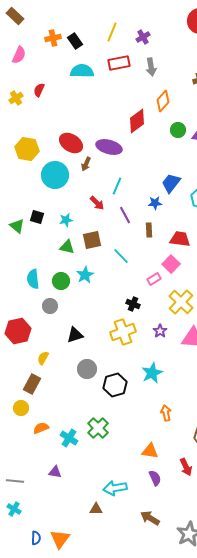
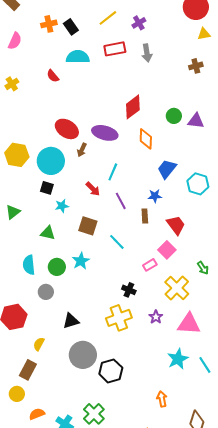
yellow line: (112, 32) -> (108, 18), turned 30
red semicircle: (39, 90) -> (53, 76), moved, turned -64
orange diamond: (163, 101) -> (146, 139), moved, turned -40
yellow hexagon: (27, 149) -> (17, 155), moved
blue star: (155, 203) -> (155, 196), moved
black square: (37, 217) -> (47, 188), moved
green triangle: (17, 226) -> (13, 212), turned 42
red trapezoid: (180, 239) -> (176, 225), turned 45
brown square: (92, 240) -> (88, 226), turned 30
green triangle: (67, 247) -> (48, 233), moved
gray circle: (87, 369) -> (83, 355), size x1.4
cyan star: (152, 373) -> (178, 359), moved

